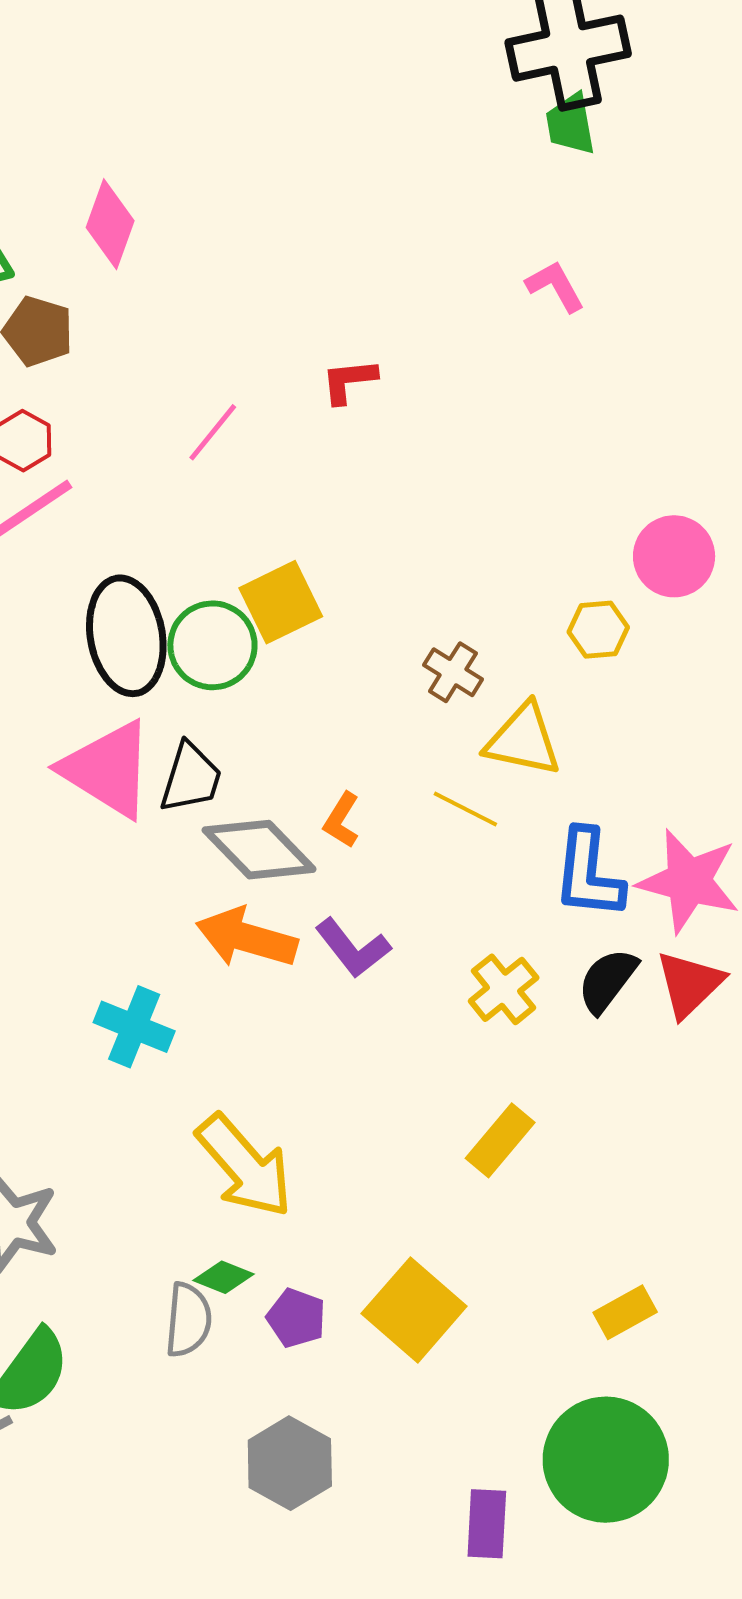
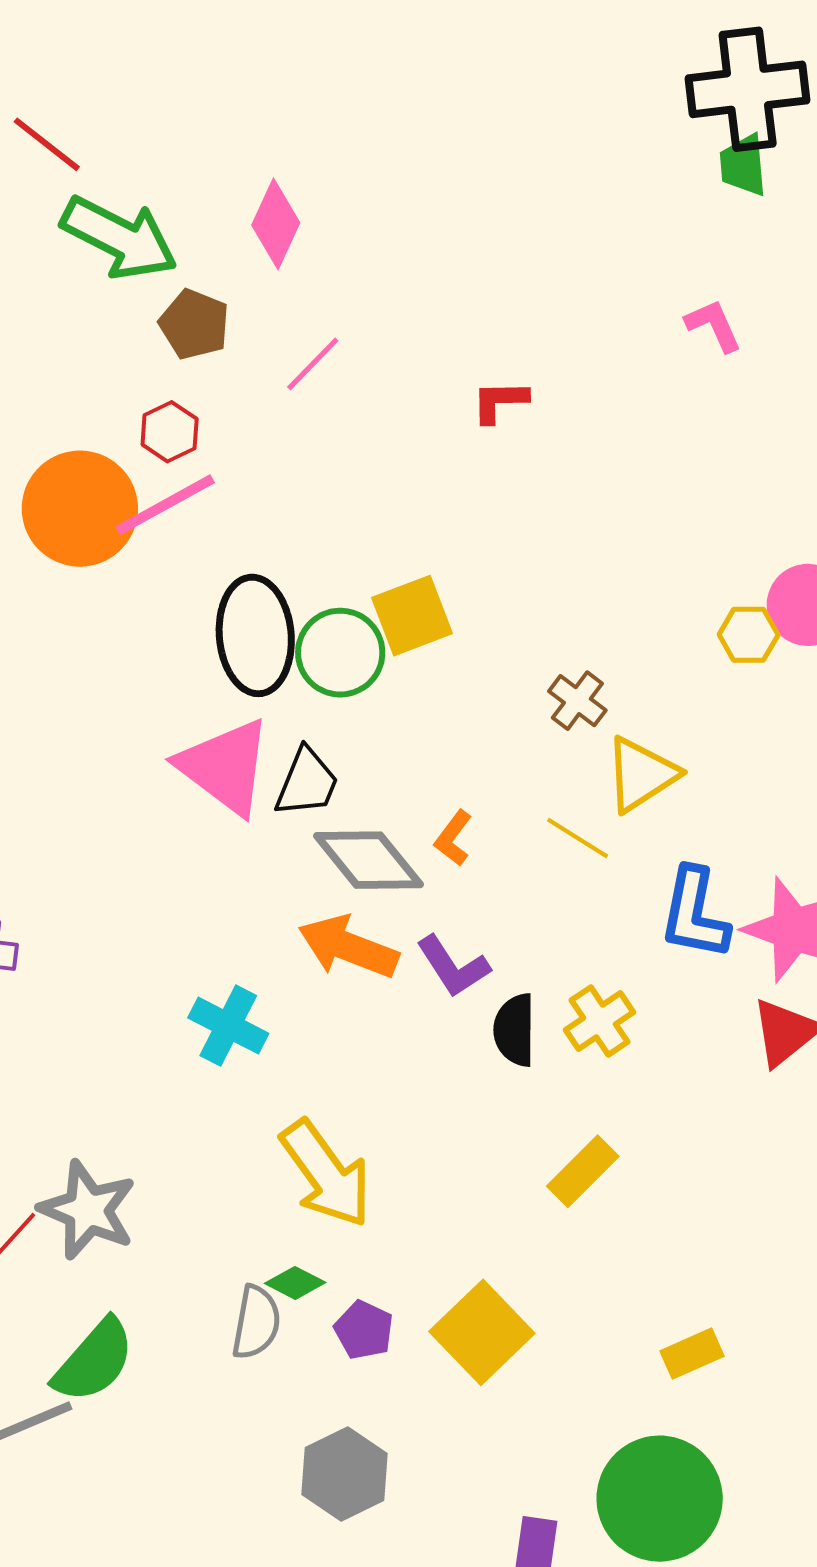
pink line: (213, 432) -> (313, 364), moved
yellow hexagon: (598, 630) -> (749, 635), moved
yellow triangle: (523, 740) -> (641, 774), turned -50
black semicircle: (607, 981) -> (515, 1030), moved, turned -42

